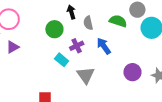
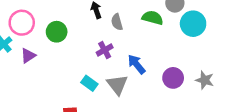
green circle: (54, 29) -> (57, 32), moved
blue arrow: (104, 46) -> (136, 64), moved
cyan rectangle: (62, 60) -> (89, 83), moved

